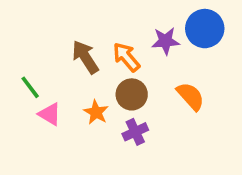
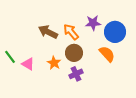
blue circle: (205, 29) -> (115, 32), moved
brown arrow: (85, 57) -> (48, 32), turned -30
green line: (30, 87) -> (10, 57), moved

